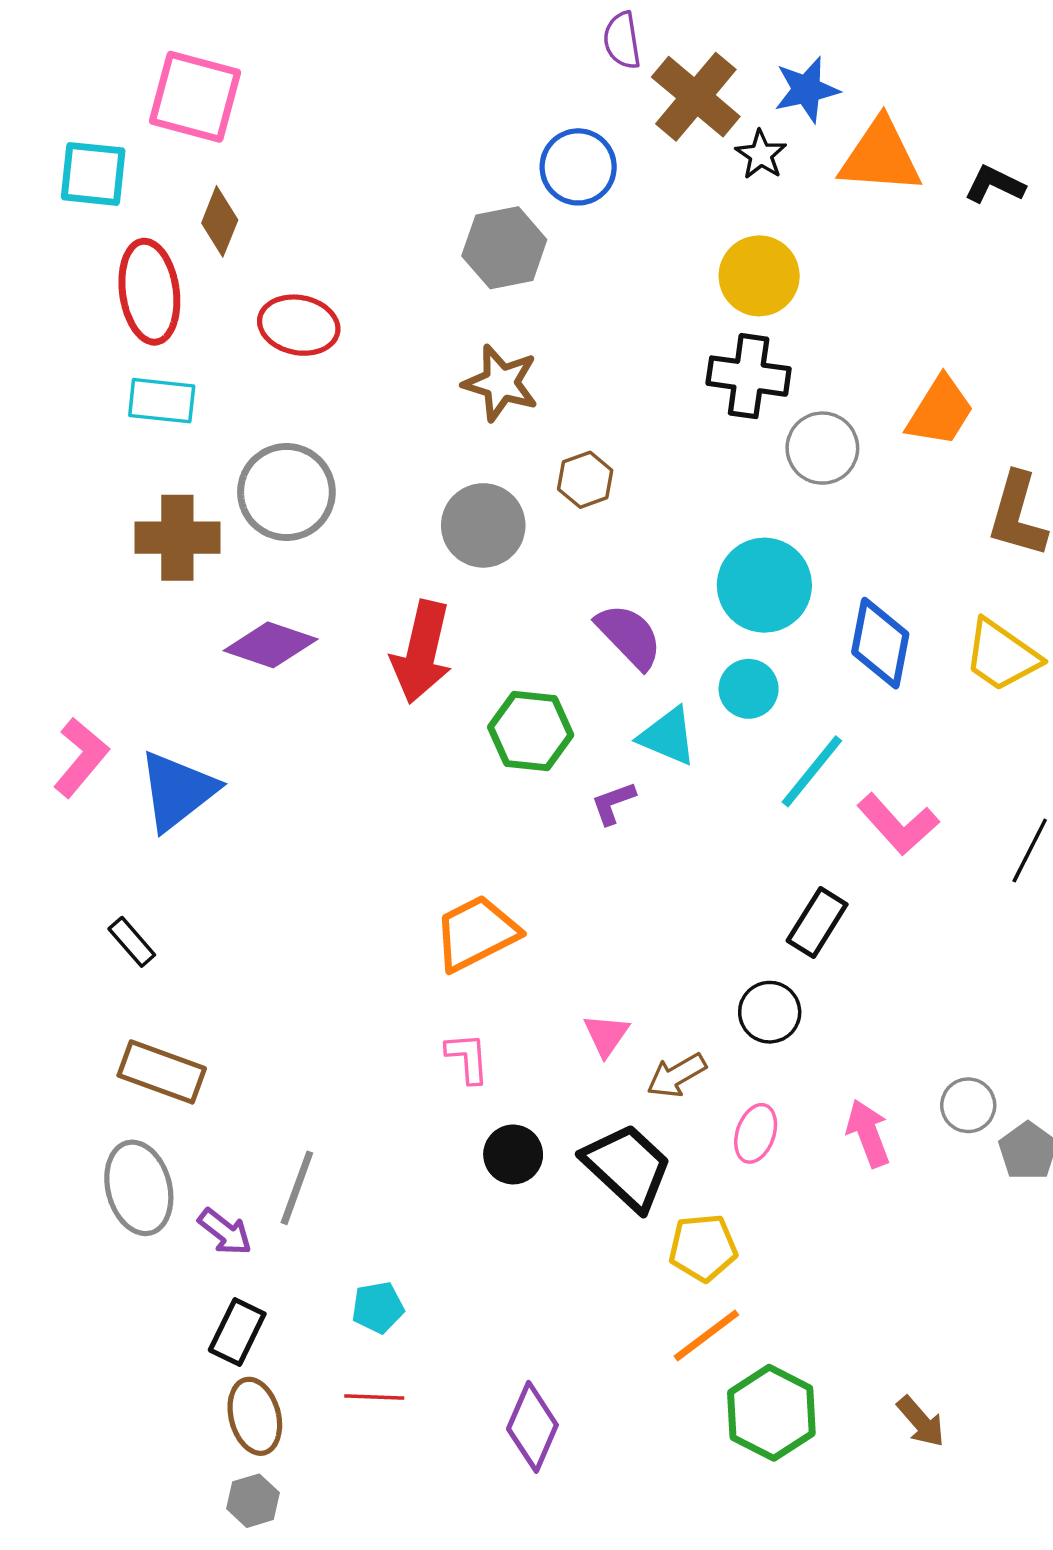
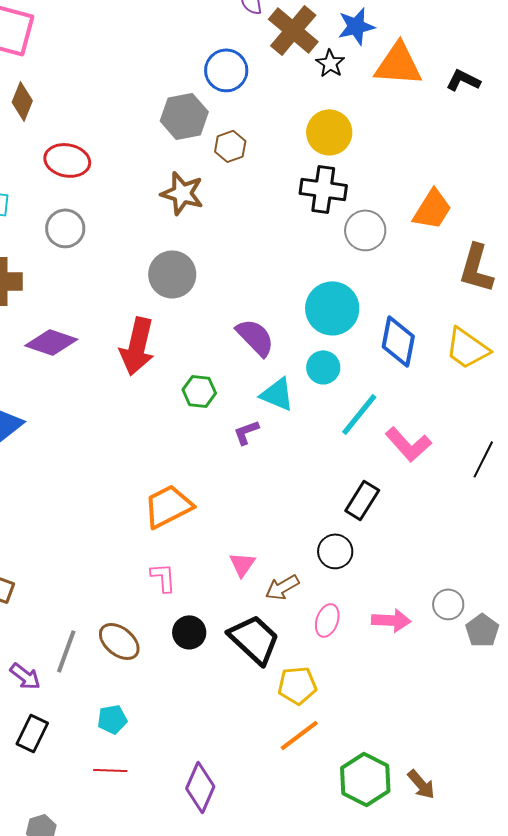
brown hexagon: (585, 480) -> (230, 146), moved
gray circle: (286, 492) -> (65, 228), moved, size x0.7
green hexagon: (531, 731) -> (199, 391), size x0.7
pink arrow: (868, 1133) -> (391, 620), turned 114
green hexagon: (771, 1413) -> (365, 779), moved
brown ellipse: (255, 1416) -> (119, 641), moved, turned -36

